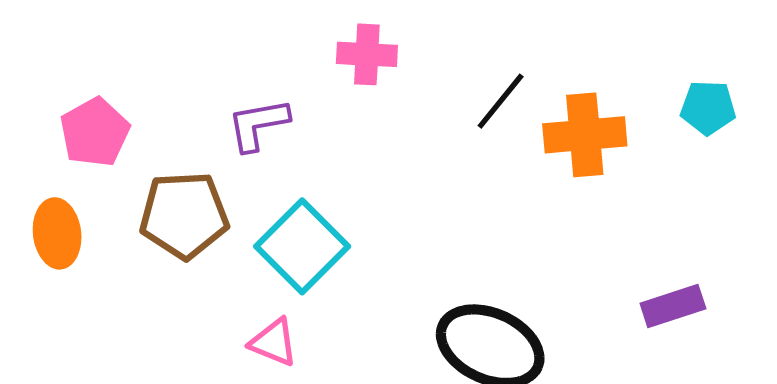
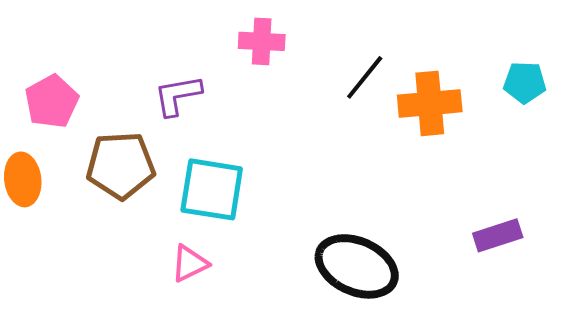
cyan square: (302, 246) -> (212, 189), turned -36
pink triangle: (274, 342) -> (190, 263), turned -48

